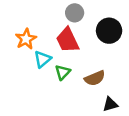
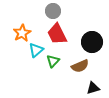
gray circle: (75, 13) -> (53, 11), moved
black circle: (109, 31) -> (92, 42), moved

